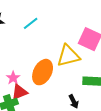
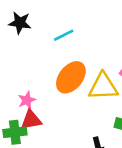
orange ellipse: (43, 72) -> (71, 77), moved

